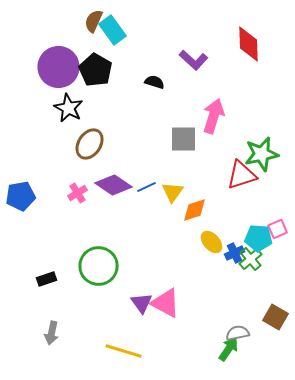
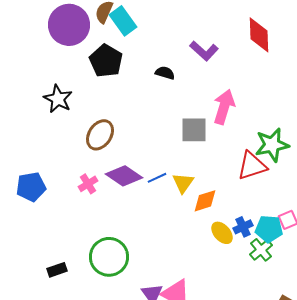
purple circle: (59, 67) -> (69, 25), moved
black star: (69, 108) -> (58, 99), moved
blue cross: (235, 253) -> (243, 227), moved

